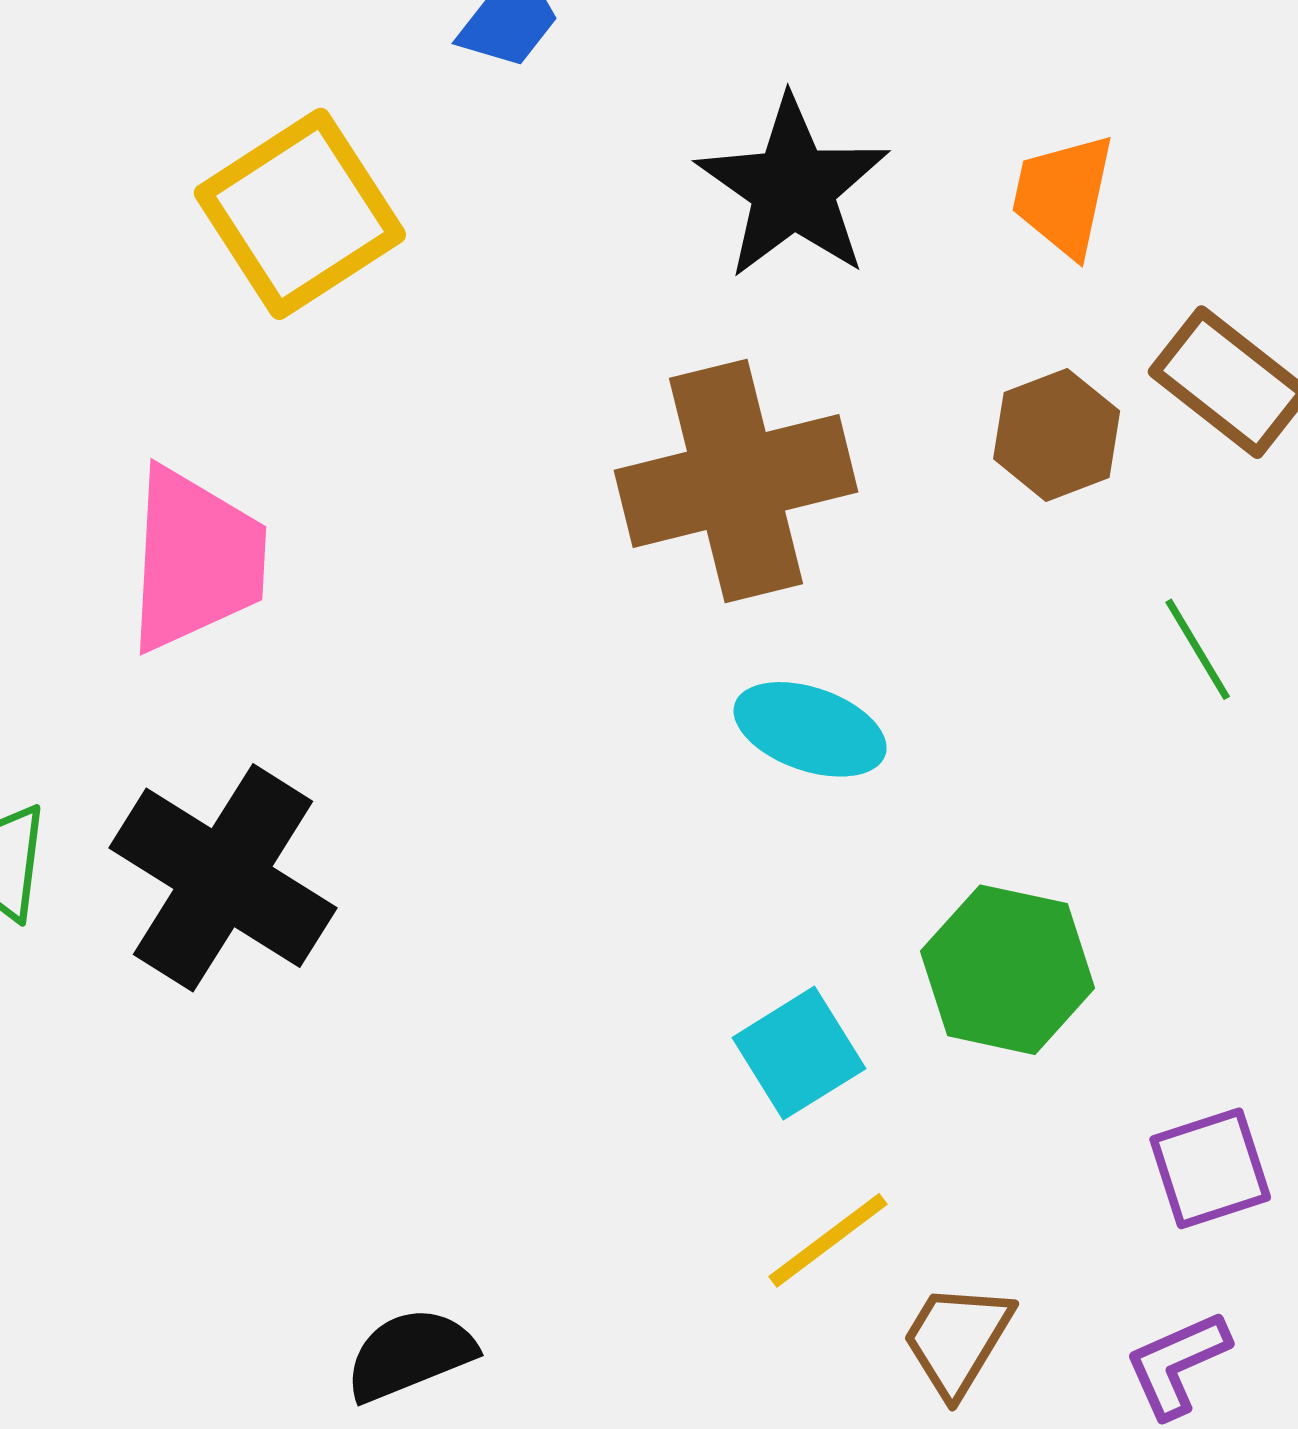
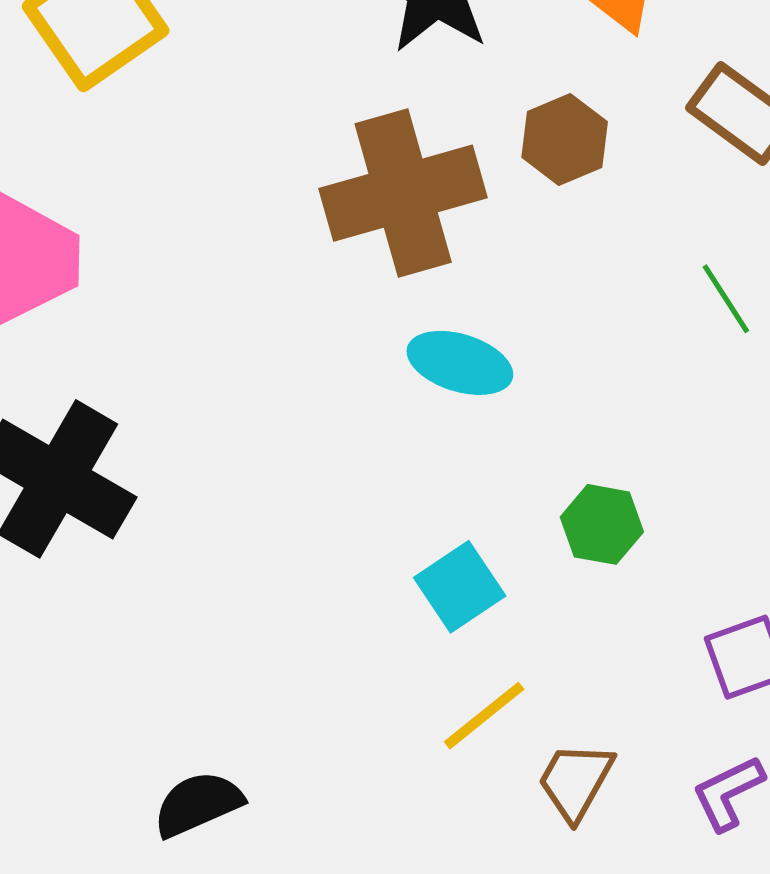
brown hexagon: (1057, 435) -> (565, 139), moved
green hexagon: (1008, 970) -> (602, 524), size x0.7

